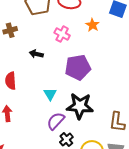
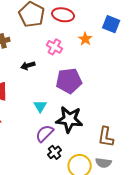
black arrow: (36, 54) -> (28, 66), turned -32

